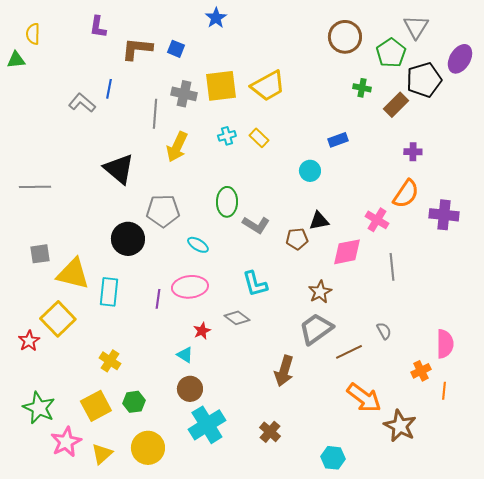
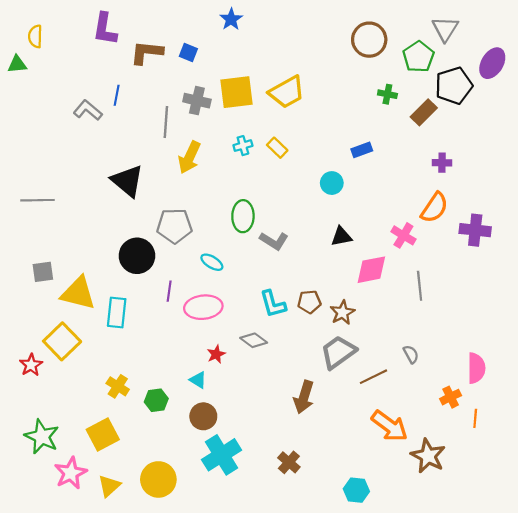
purple L-shape: (98, 27) -> (105, 29), size x1.4
brown pentagon: (297, 239) -> (309, 302), moved
purple line: (158, 299) -> (169, 291), moved
green hexagon: (134, 402) -> (156, 400), moved

